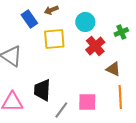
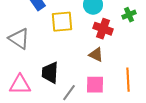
red cross: (95, 46) -> (103, 29), turned -30
brown triangle: (113, 69) -> (96, 55), moved

